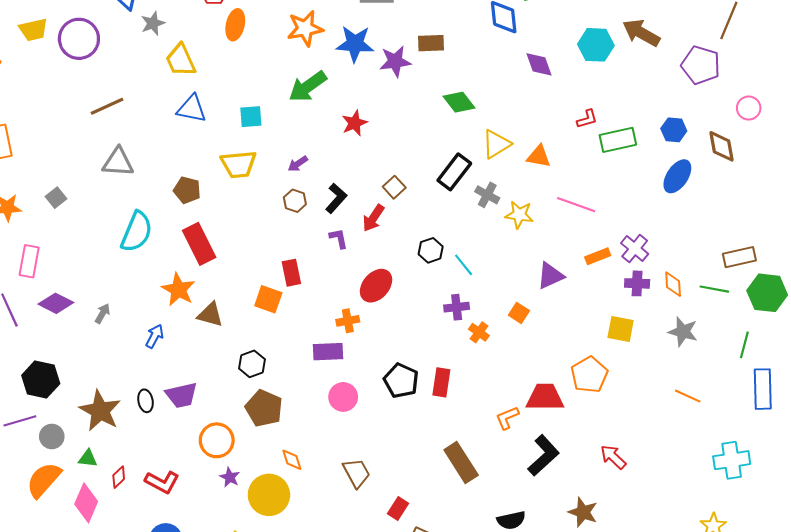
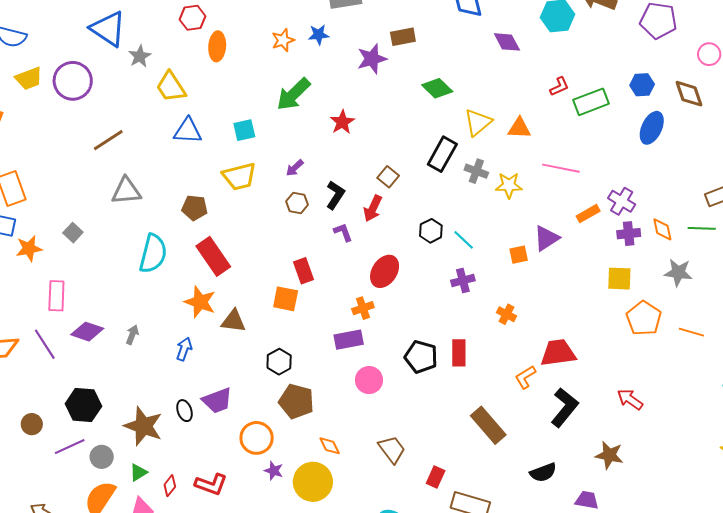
orange star: (305, 28) -> (283, 40), size x0.7
blue star: (355, 44) -> (319, 35), moved, size x0.6
orange square: (519, 313) -> (519, 255), moved, turned -36
orange cross: (479, 332) -> (507, 314), moved
orange pentagon: (589, 375) -> (644, 318), moved
green triangle: (88, 458) -> (138, 472), turned -30

